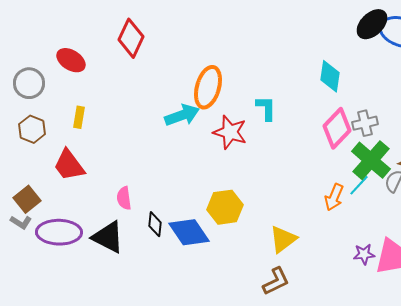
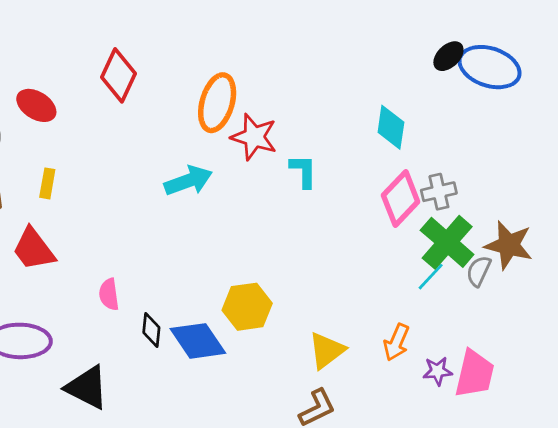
black ellipse: (372, 24) -> (448, 56), size x0.7
orange ellipse: (208, 87) -> (217, 103), moved
red star: (230, 132) -> (254, 137), moved
orange arrow: (334, 197) -> (396, 342), moved
black triangle: (108, 237) -> (87, 387), moved

